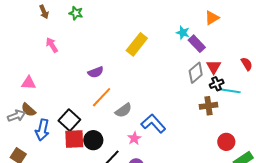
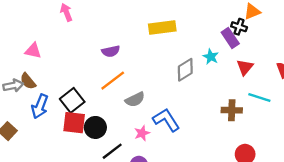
cyan star: (183, 33) -> (211, 57), moved
yellow rectangle: (137, 44) -> (162, 28), turned 35
gray diamond: (196, 73) -> (185, 70), moved
black cross: (217, 84) -> (239, 27), moved, turned 32

